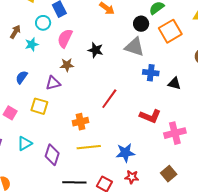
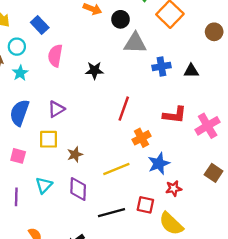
cyan circle: (43, 23) -> (17, 47), moved
black circle: (141, 24) -> (121, 19), moved
black star: (96, 50) -> (94, 70), moved
brown star: (67, 65) -> (75, 154), moved
blue semicircle: (22, 77) -> (19, 113), size x1.6
orange cross: (81, 122) -> (142, 138), moved

